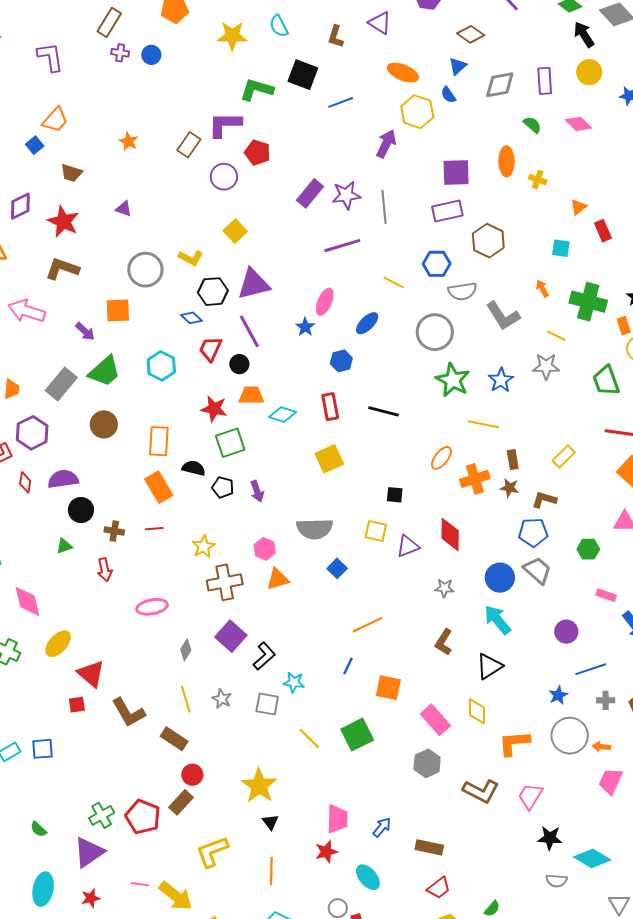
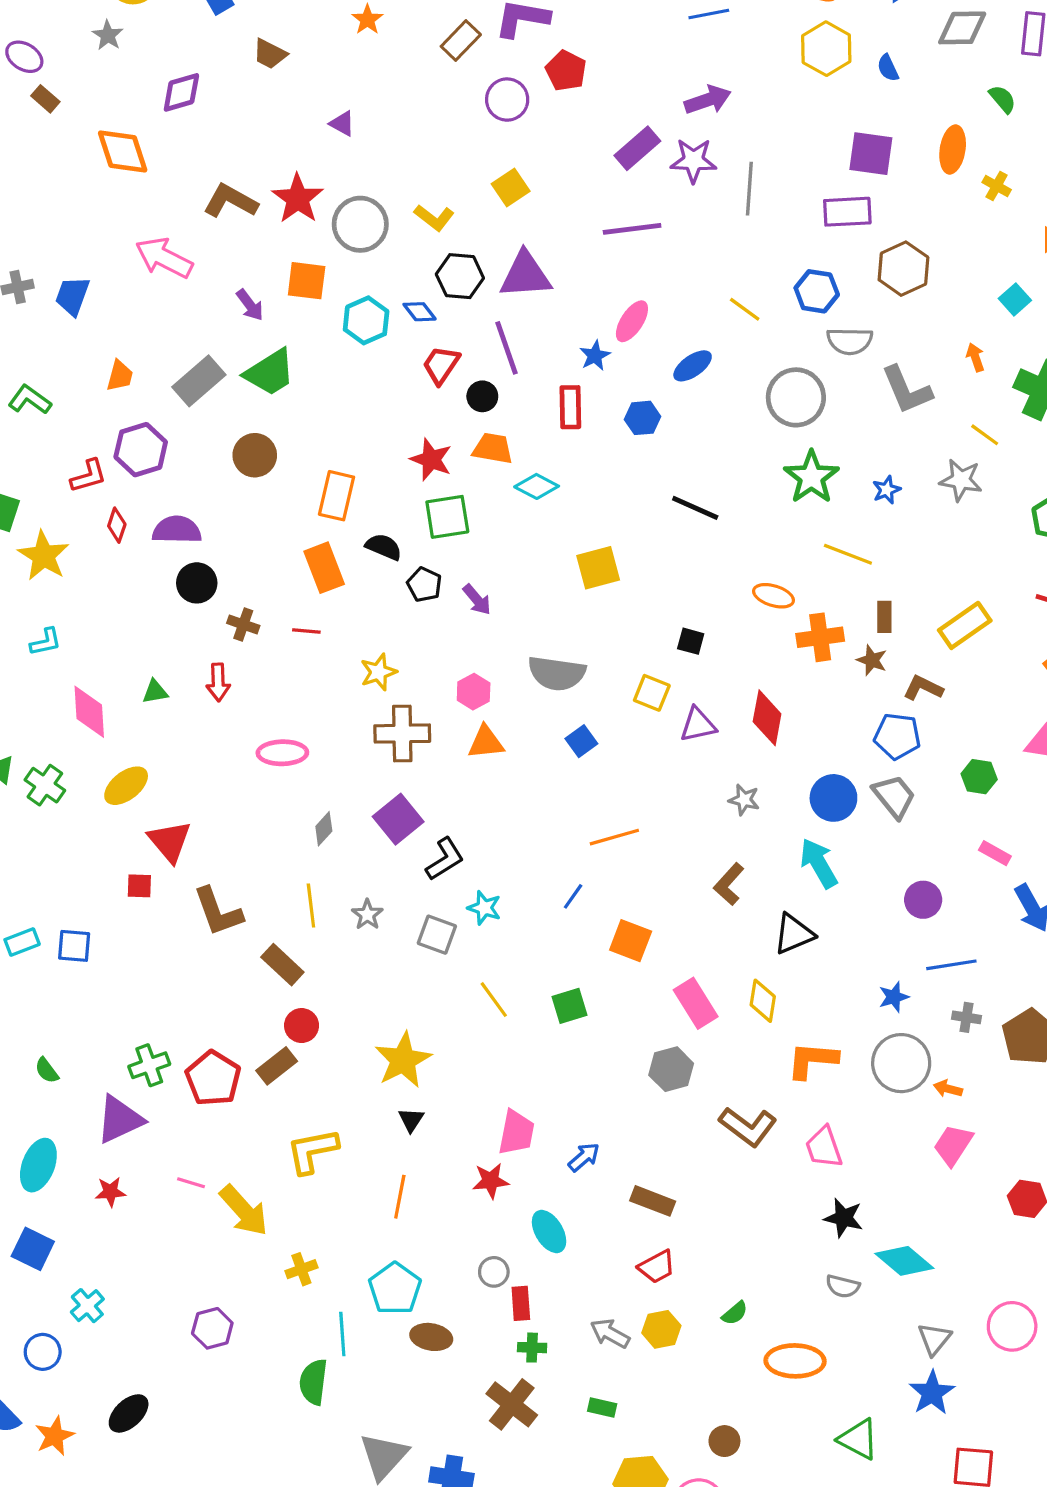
blue semicircle: (448, 95) -> (888, 68), moved
purple arrow: (386, 144) -> (708, 100), moved, turned 36
red star: (63, 222) -> (298, 199), moved
purple line: (342, 246) -> (632, 229), moved
cyan square: (561, 248) -> (1015, 299), turned 30
cyan hexagon: (161, 366) -> (366, 320), moved
blue star: (501, 380) -> (887, 490), size x0.7
red rectangle: (330, 407) -> (570, 407), moved
yellow rectangle: (564, 456) -> (965, 625), size x1.4
orange ellipse: (441, 458) -> (774, 596), turned 60
purple arrow: (257, 491) -> (477, 600), turned -30
green triangle: (64, 546) -> (155, 692), moved
green square: (357, 735) -> (570, 1006), size x0.7
pink trapezoid: (530, 796) -> (824, 1147), turned -60

